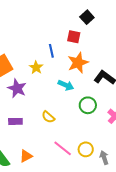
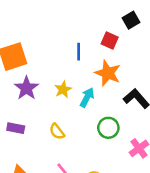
orange star: (78, 63) -> (108, 73), turned 30
yellow star: (36, 67) -> (63, 89), moved
cyan arrow: (66, 85) -> (87, 97), turned -98

